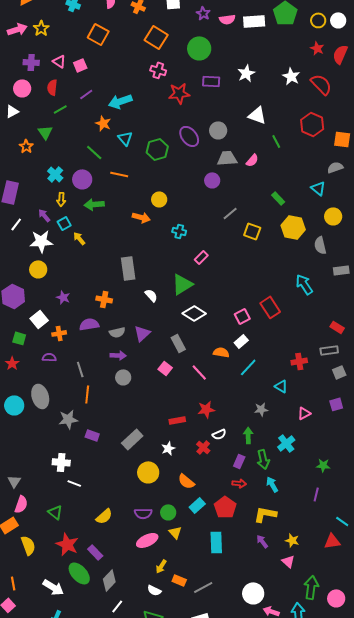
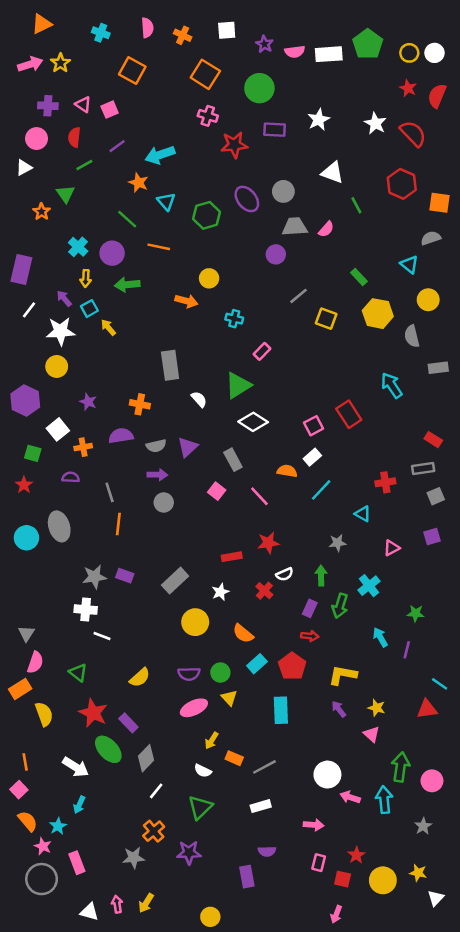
gray star: (68, 419) -> (94, 577), moved
green arrow: (263, 459) -> (340, 606), turned 30
cyan arrow: (272, 484) -> (380, 637), moved

